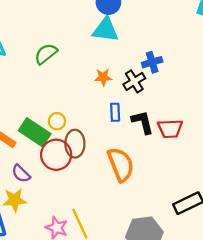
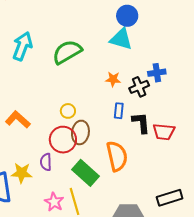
green semicircle: (46, 54) -> (67, 52), size x1.4
green rectangle: (35, 132) -> (86, 173), moved
purple semicircle: (21, 174) -> (46, 162), moved, turned 36

